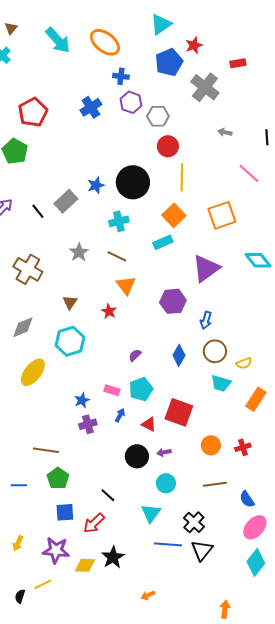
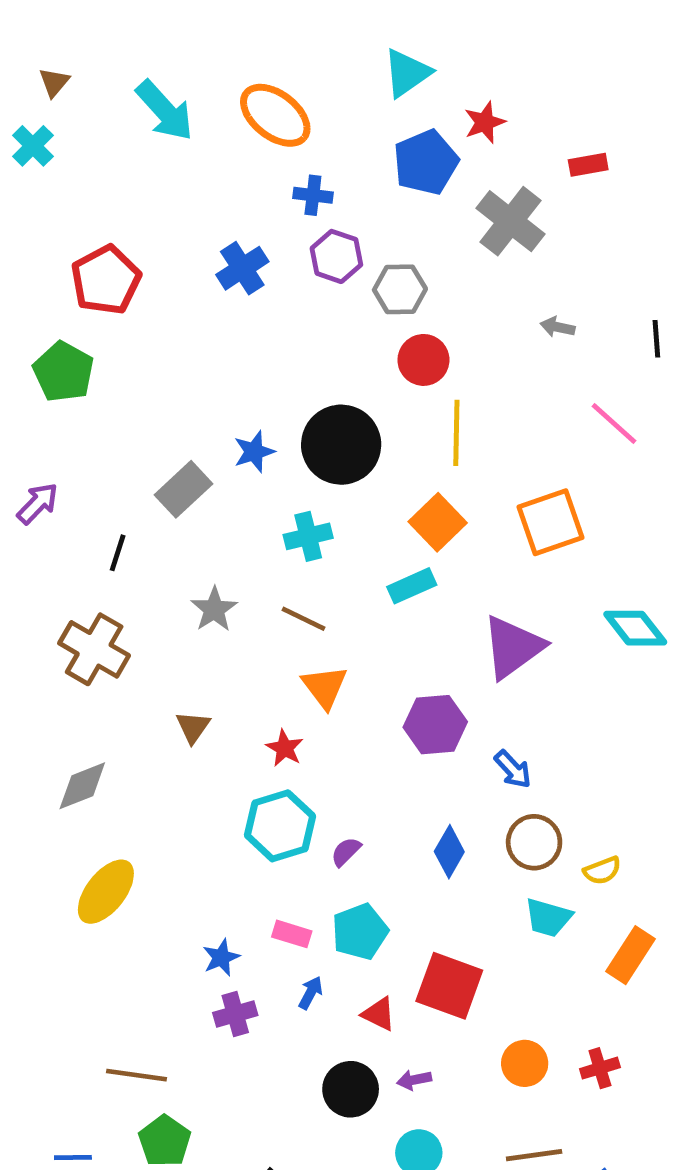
black line: (38, 211) -> (118, 553), moved, turned 56
blue arrow: (206, 320) -> (513, 769), turned -60
cyan hexagon: (70, 341) -> (280, 826), moved

